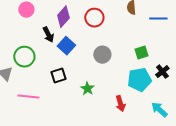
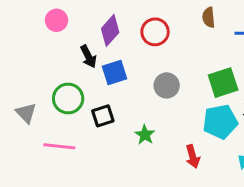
blue square: (66, 46) -> (114, 72), turned 30
green square: (141, 53) -> (223, 83), size x1.5
green circle: (24, 57) -> (68, 99), moved

